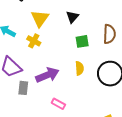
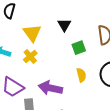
yellow cross: (34, 41) -> (30, 56), turned 32
purple arrow: (47, 75) -> (50, 88), turned -135

